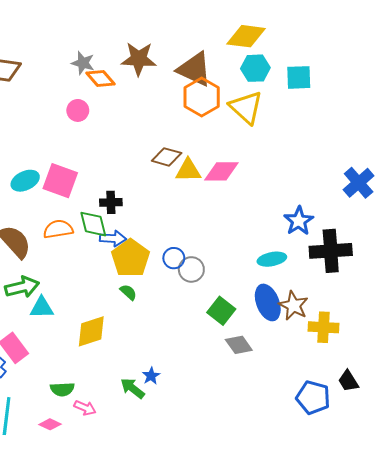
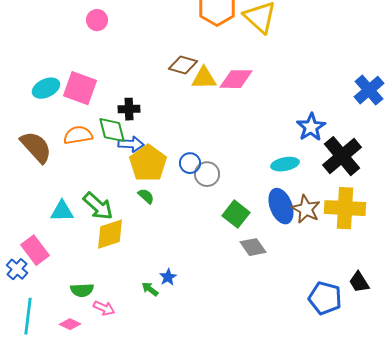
black cross: (331, 251) -> (342, 156), turned -36
green arrow: (22, 287) -> (98, 206), moved, turned 56
yellow cross: (324, 327) -> (345, 208), moved, size x1.4
green arrow: (133, 388) -> (150, 289), size x0.7

